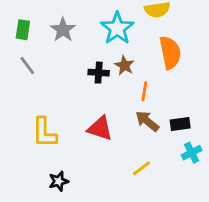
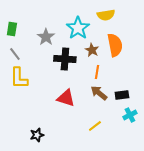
gray star: (63, 30) -> (46, 37), moved
brown star: (124, 65) -> (92, 50), moved
black cross: (99, 73) -> (65, 59), size x1.5
yellow L-shape: (44, 133) -> (19, 78), moved

